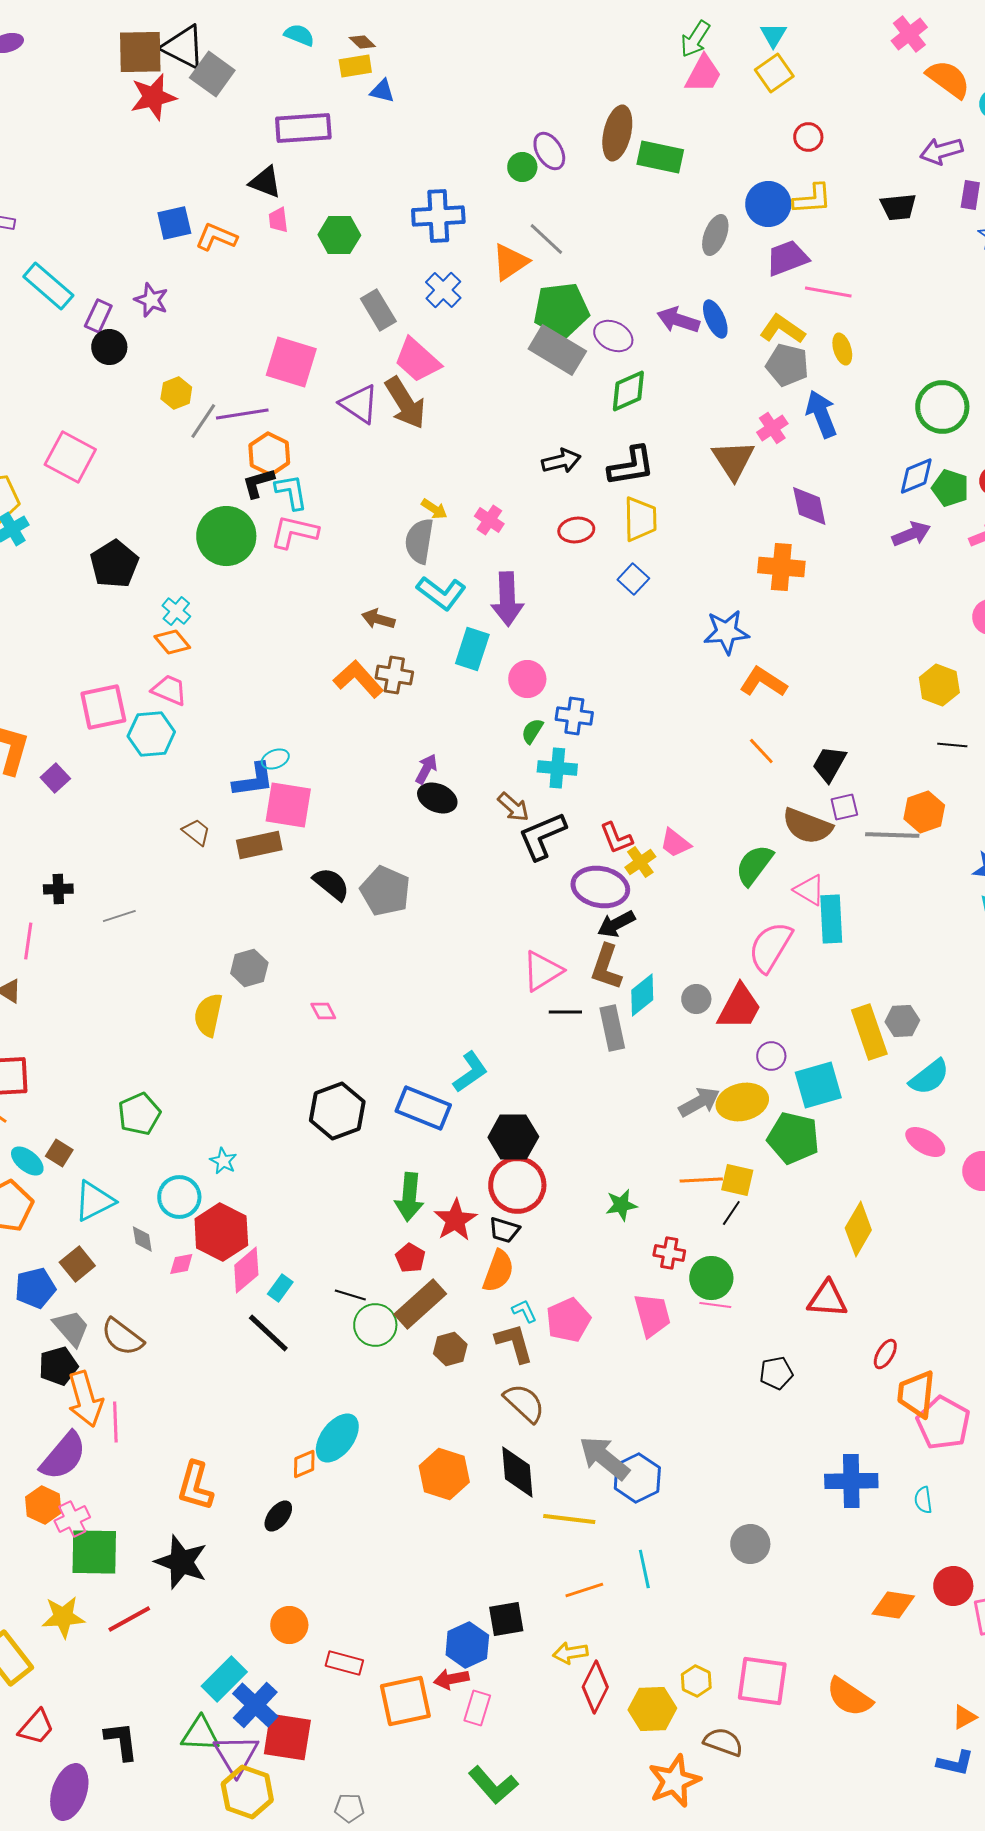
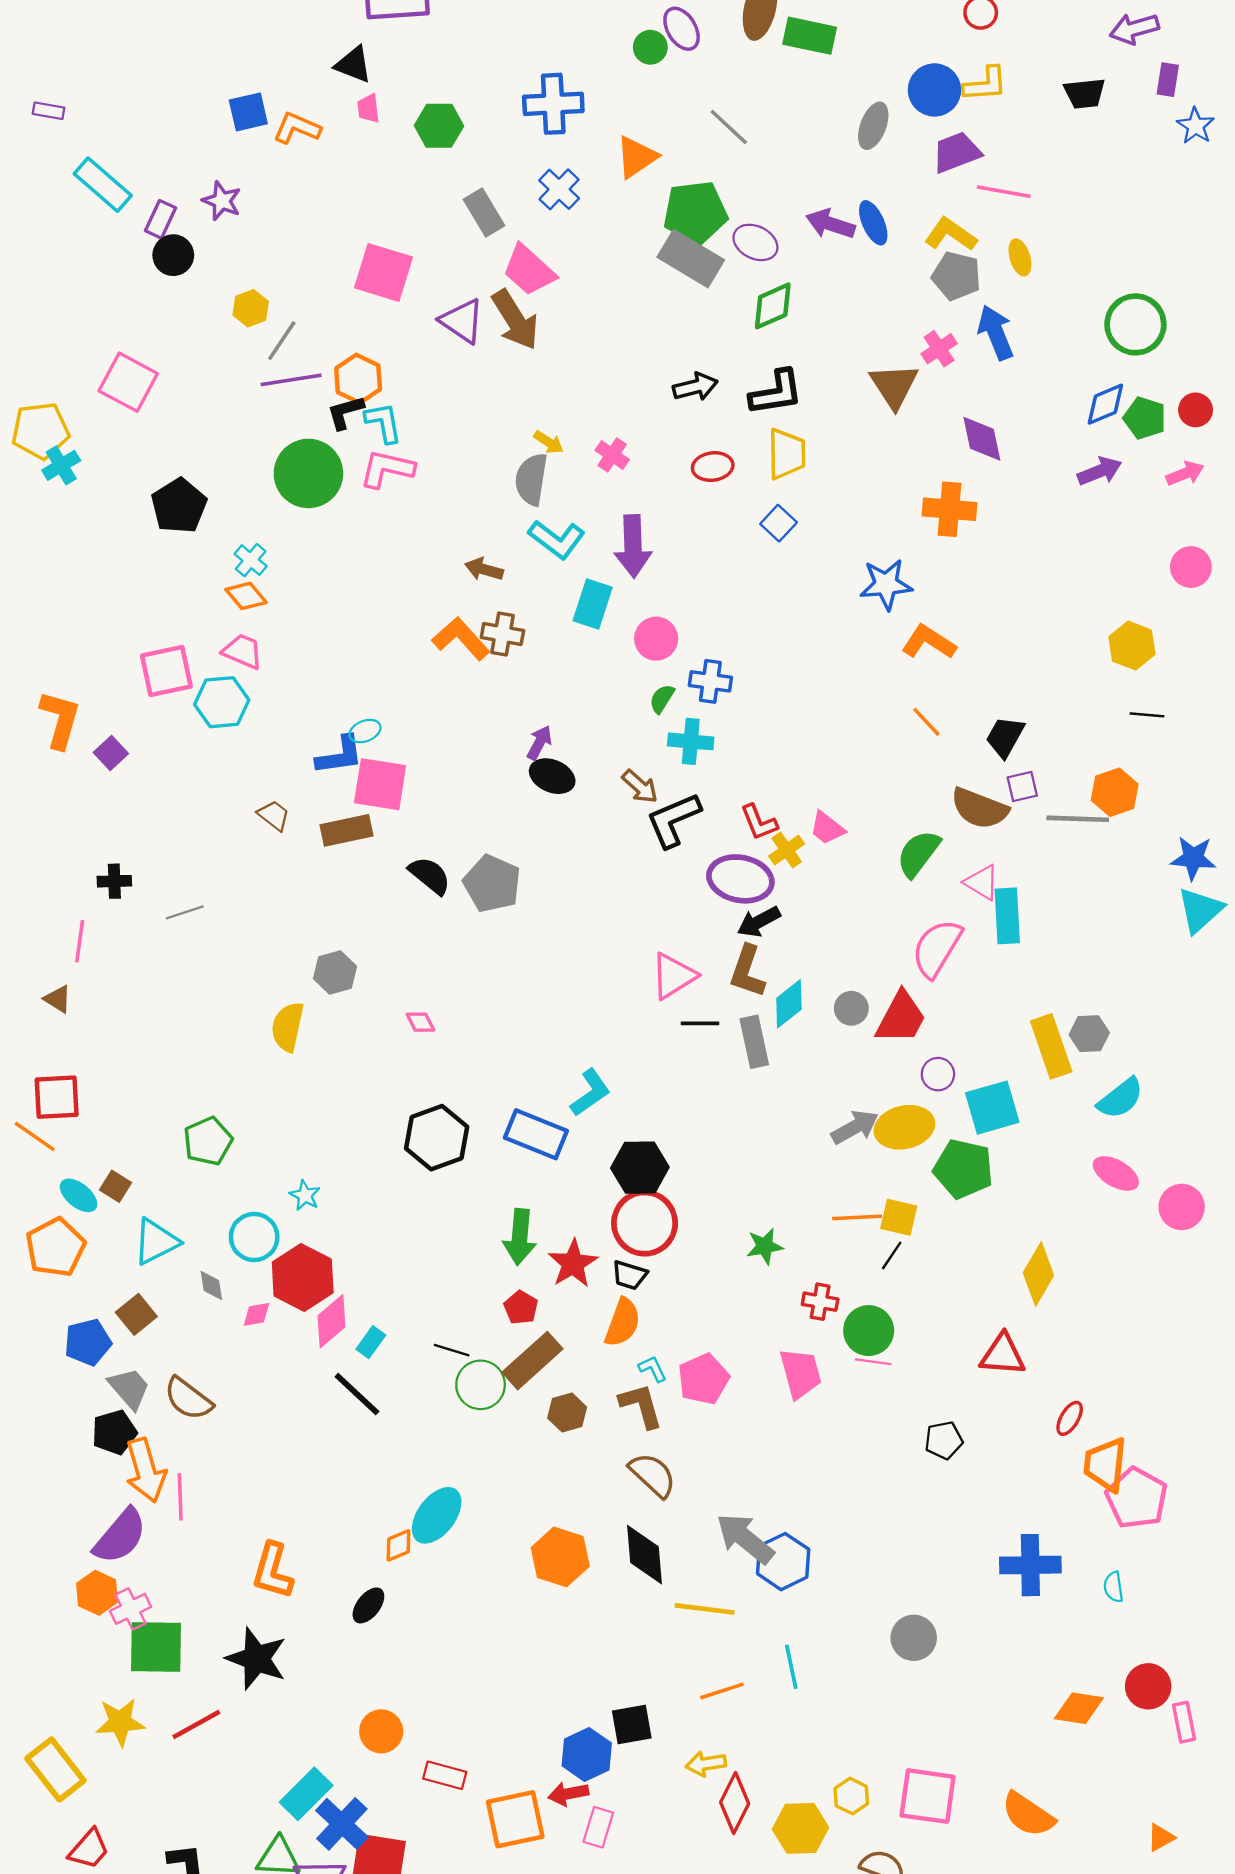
gray line: (546, 239) -> (729, 127), moved
purple line: (242, 414) -> (291, 380), moved

